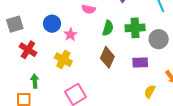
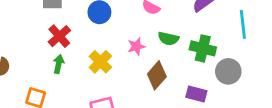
green semicircle: (108, 28) -> (168, 39), turned 70
pink star: (70, 35) -> (136, 46), moved
green arrow: (35, 81) -> (59, 64), moved

